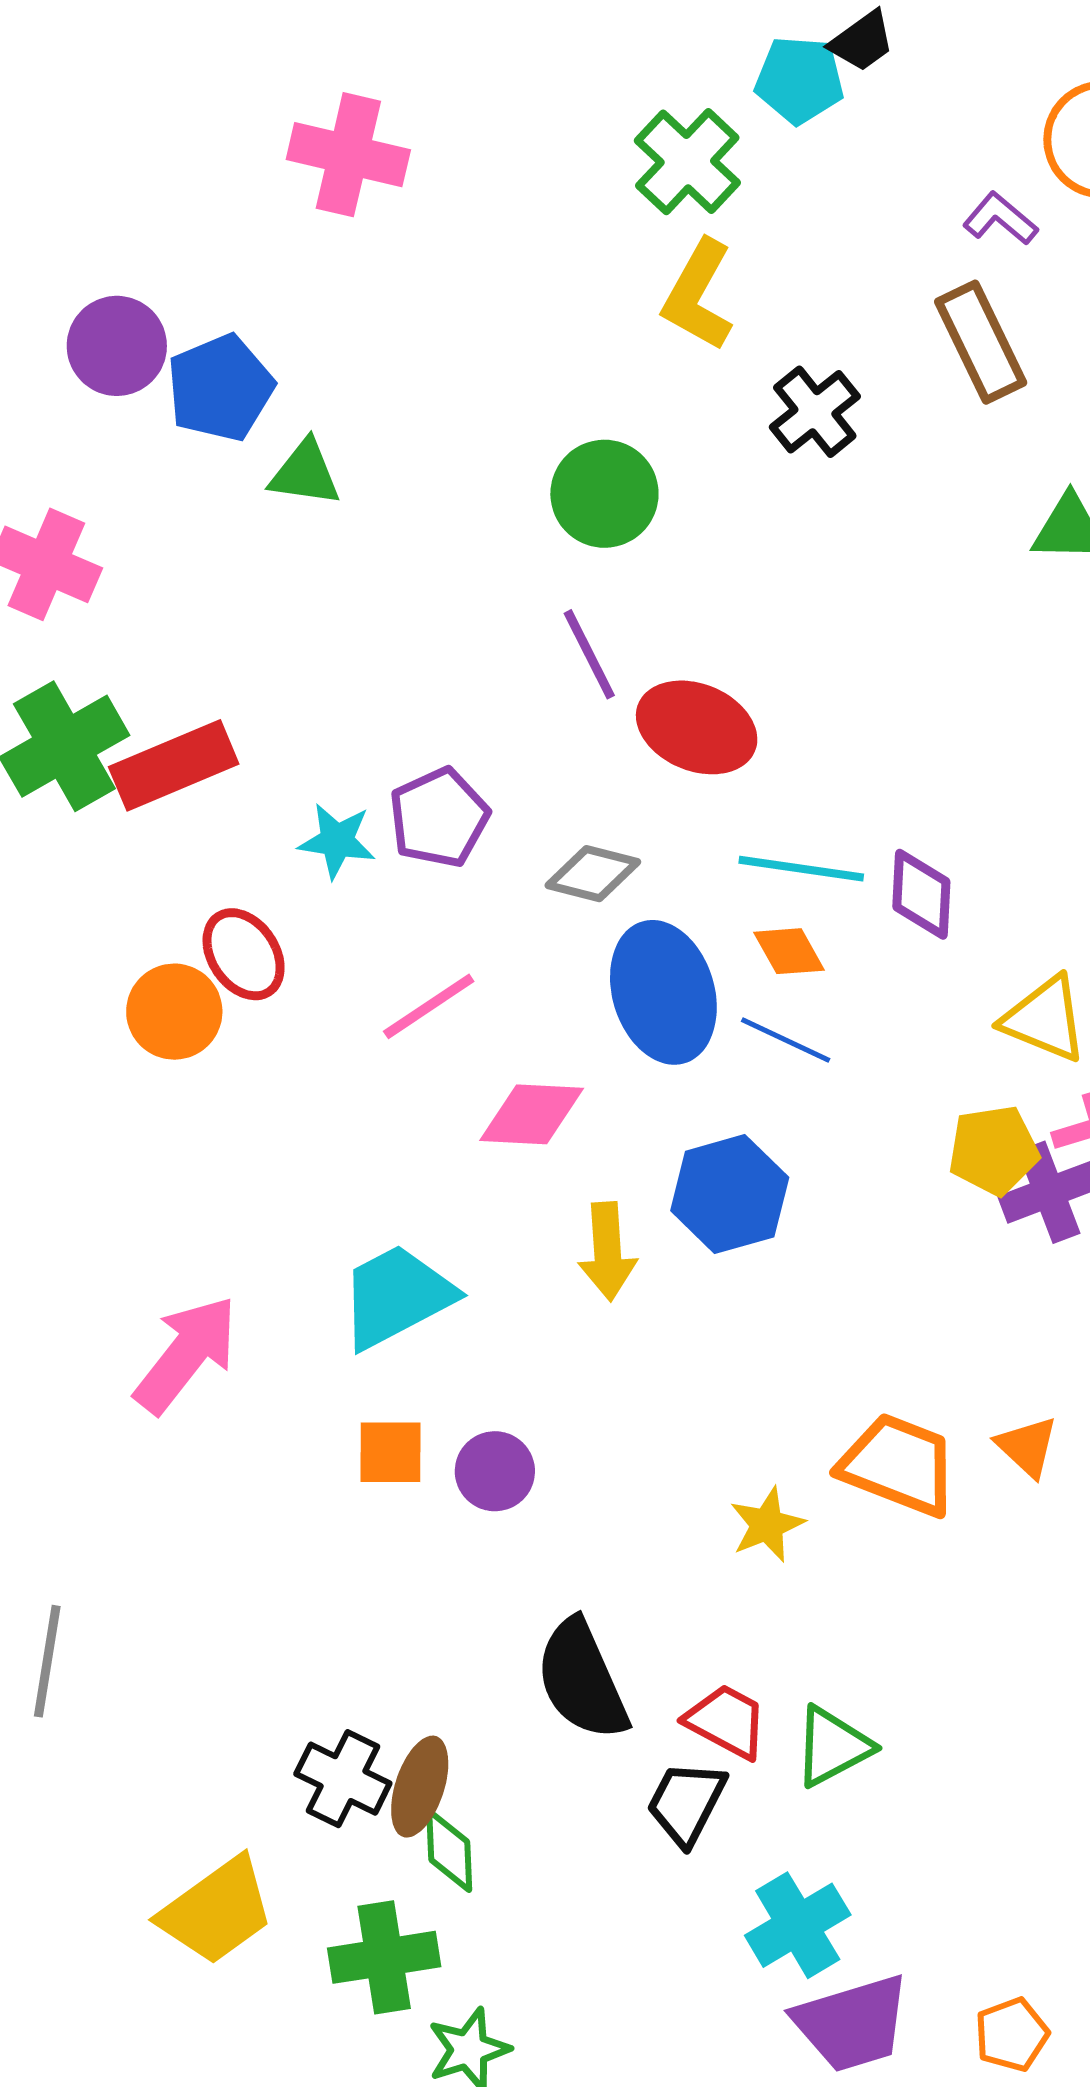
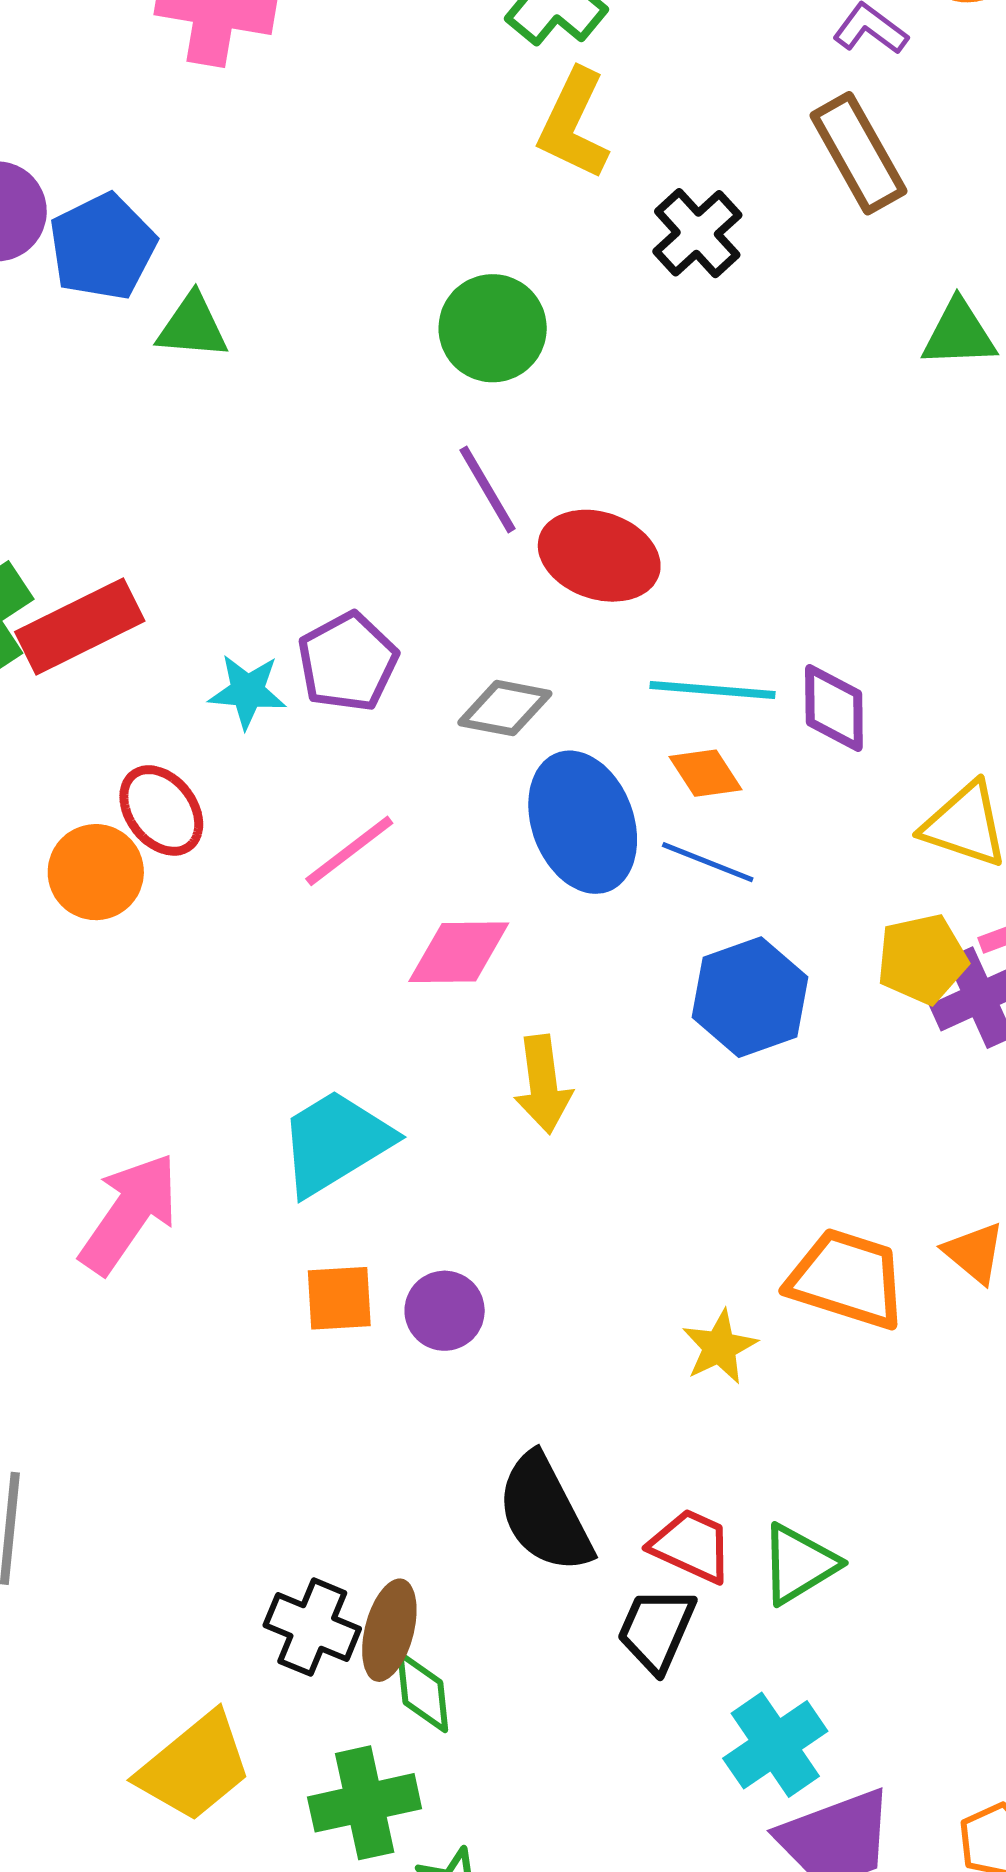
blue hexagon: (730, 1194) -> (750, 997), moved

